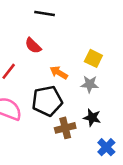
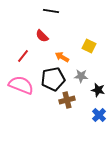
gray star: (90, 84) -> (81, 76), moved
black star: (92, 118) -> (98, 90), moved

